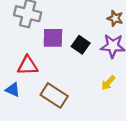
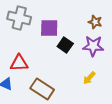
purple square: (53, 38) -> (49, 28), moved

